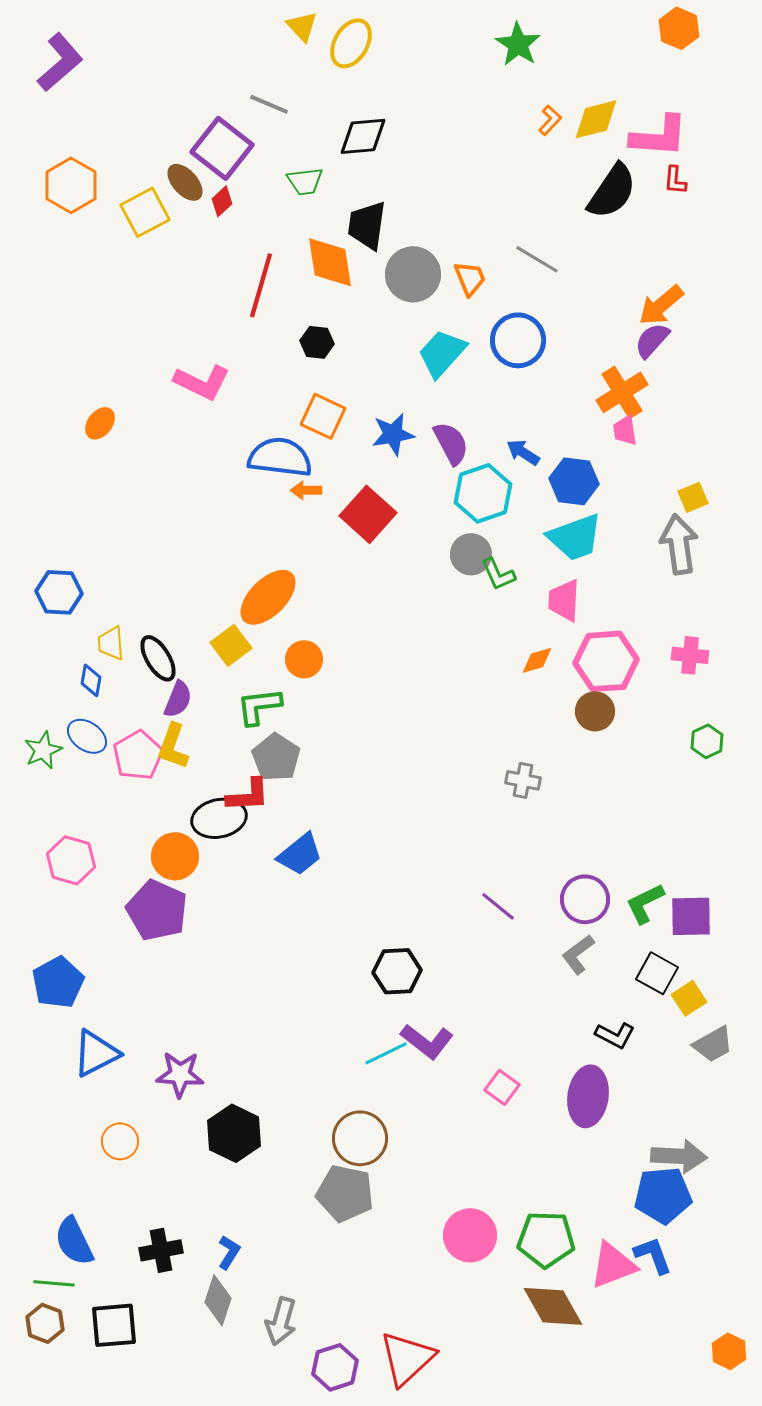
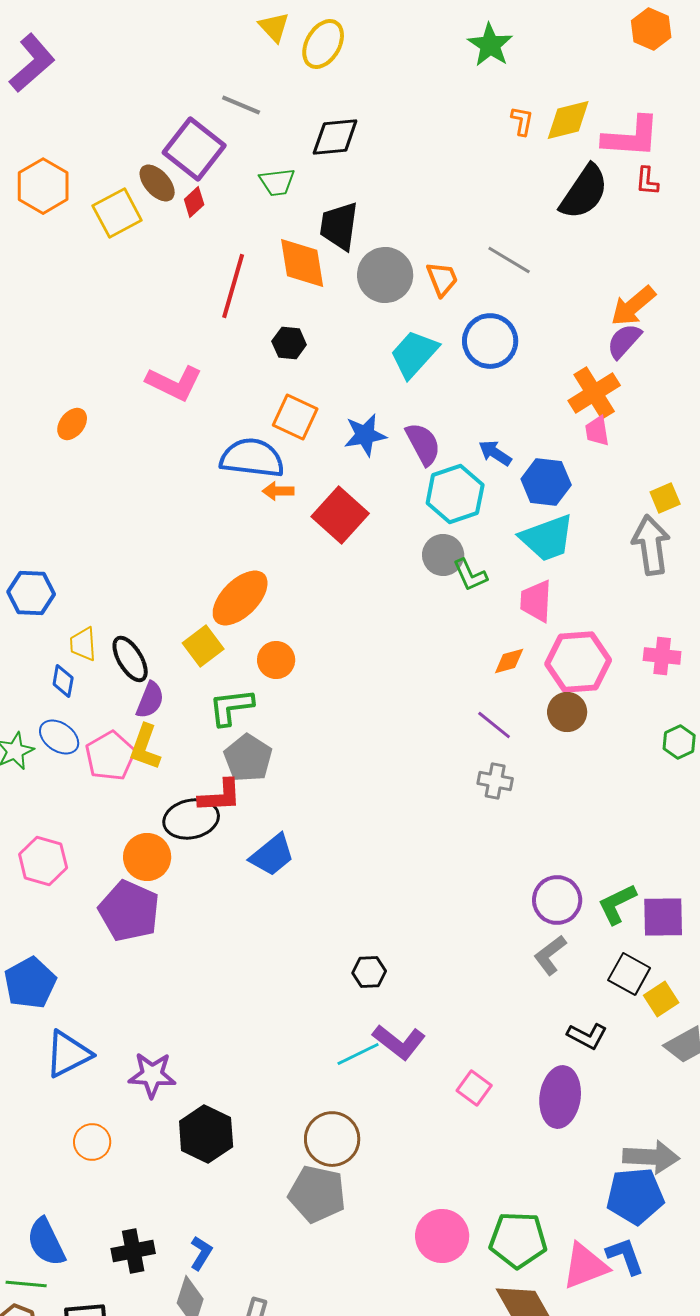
orange L-shape: (550, 120) -> (522, 121), turned -32
purple line: (498, 906) -> (494, 725), moved
black hexagon: (397, 971) -> (369, 972), size x0.7

